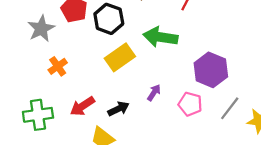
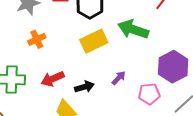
pink pentagon: (190, 104) -> (149, 94), turned -30

